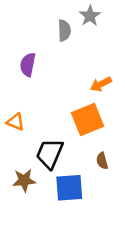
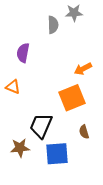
gray star: (90, 16) -> (74, 13), turned 30
orange triangle: (16, 122) -> (13, 87), moved

